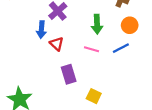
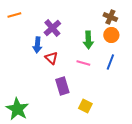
orange circle: (130, 25) -> (111, 35), moved
blue line: (121, 48) -> (110, 62), turned -42

